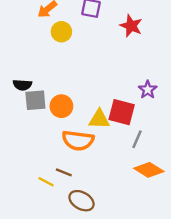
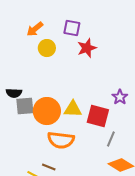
red star: (131, 26) -> (87, 48), moved, turned 30
orange circle: (61, 106) -> (47, 111), size x1.4
yellow triangle: (99, 119) -> (73, 109), moved

